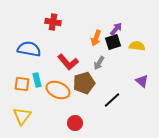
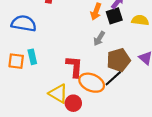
red L-shape: (68, 62) -> (74, 67), moved, turned -135
brown pentagon: (84, 83) -> (119, 60), moved
orange ellipse: (58, 90) -> (92, 83), moved
yellow triangle: (22, 116) -> (58, 93), moved, turned -36

